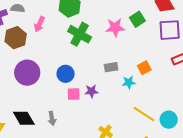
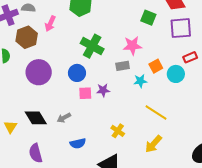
green square: (137, 19) -> (148, 18), turned -35
pink star: (115, 28) -> (132, 46), moved
green cross: (80, 34) -> (92, 46), moved
gray arrow: (52, 118) -> (64, 118), turned 72
cyan circle: (169, 120) -> (176, 74), moved

